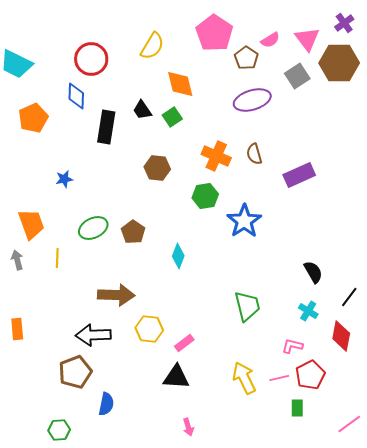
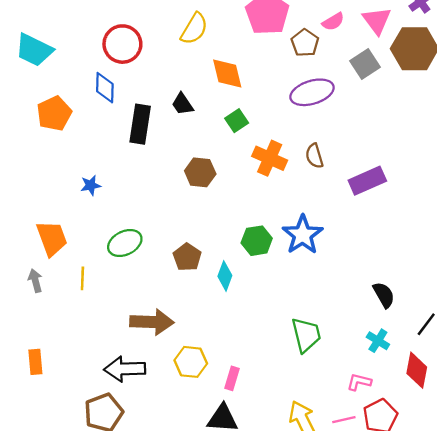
green square: (172, 117) -> (237, 121), moved
green hexagon: (205, 196) -> (257, 241), moved
brown pentagon: (133, 232) -> (187, 257), moved
pink rectangle: (184, 343) -> (232, 378), turned -36

